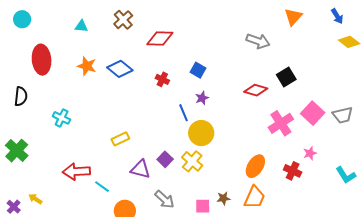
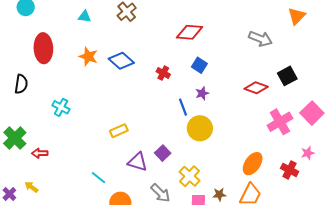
red diamond: (160, 38) -> (190, 32), moved
yellow cross: (192, 161) -> (190, 176), moved
red arrow: (76, 171) -> (40, 153), moved, size x0.6

